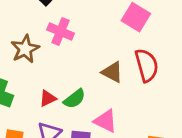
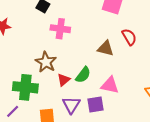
brown star: (25, 49) -> (46, 62), moved
red semicircle: (147, 65) -> (129, 37), size x0.7

